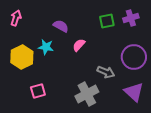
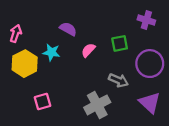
pink arrow: (16, 18) -> (16, 33), moved
purple cross: (131, 18) -> (146, 20), turned 35
green square: (107, 21) -> (120, 43), moved

